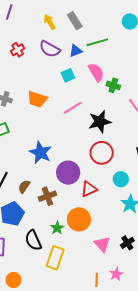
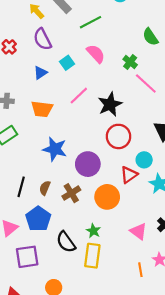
purple semicircle: (50, 49) -> (42, 39), turned 45
blue triangle: (76, 51) -> (40, 73), moved
green cross: (113, 85) -> (130, 62), moved, turned 32
orange trapezoid: (37, 99) -> (42, 109), moved
red triangle: (89, 189) -> (129, 175), moved
orange circle: (79, 219) -> (107, 197), moved
green star: (57, 228) -> (93, 231), moved

